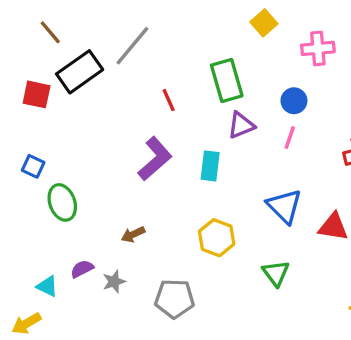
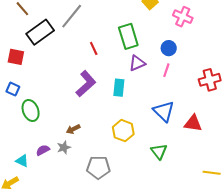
pink cross: (318, 48) -> (183, 17), turned 30
red square: (37, 94) -> (16, 57), moved
gray star: (114, 282) -> (64, 147), moved

